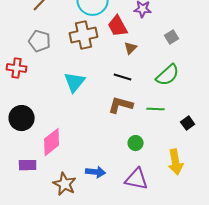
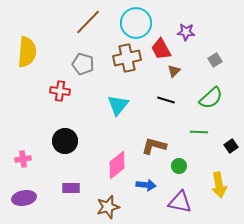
brown L-shape: (121, 105) -> (154, 146), moved
pink diamond: (52, 142) -> (117, 165), moved
blue arrow: (96, 172) -> (146, 185), moved
brown star: (65, 184) -> (108, 207), turned 30

